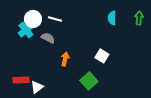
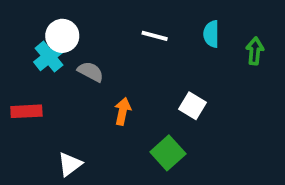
green arrow: (139, 18) -> (255, 51), moved
white line: (55, 19) -> (155, 36), moved
red rectangle: (21, 80) -> (26, 111), moved

